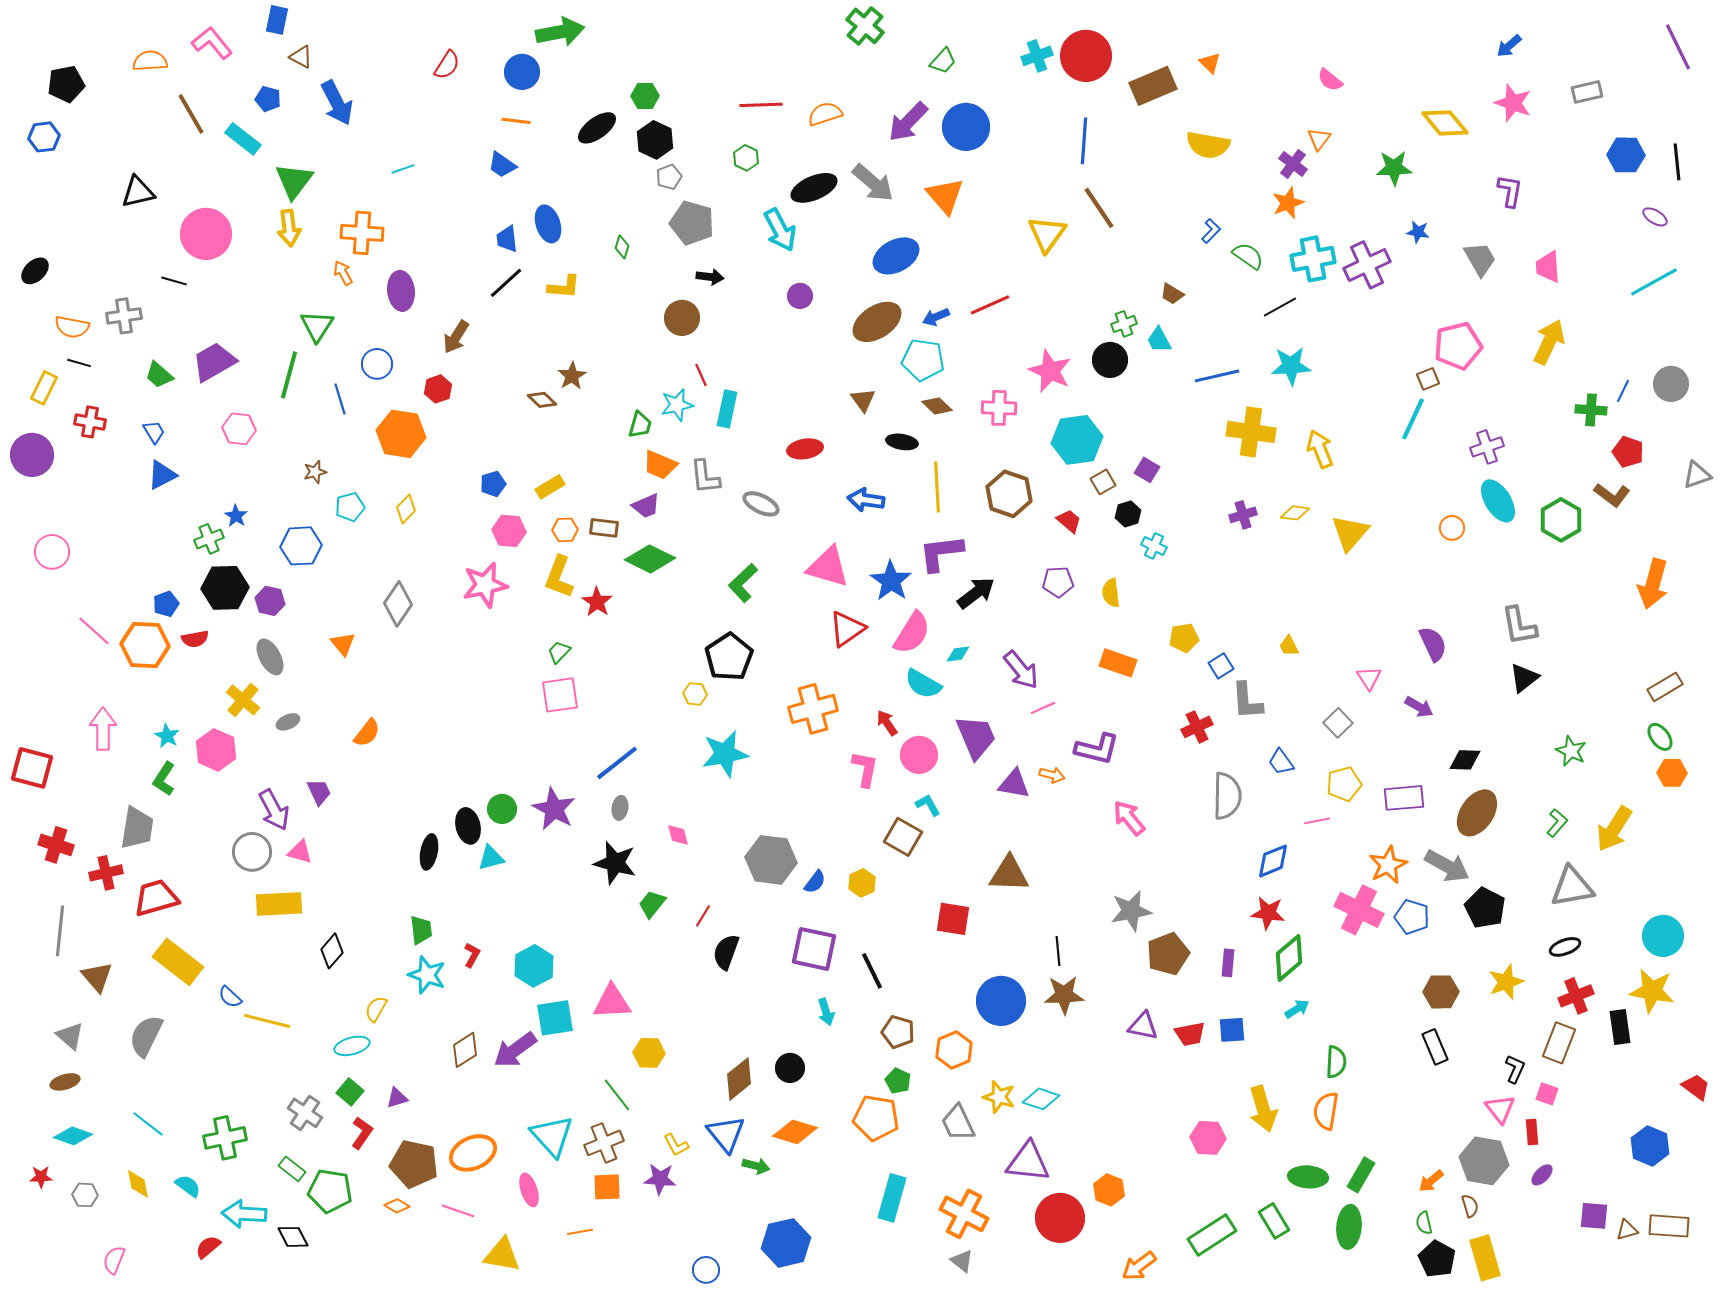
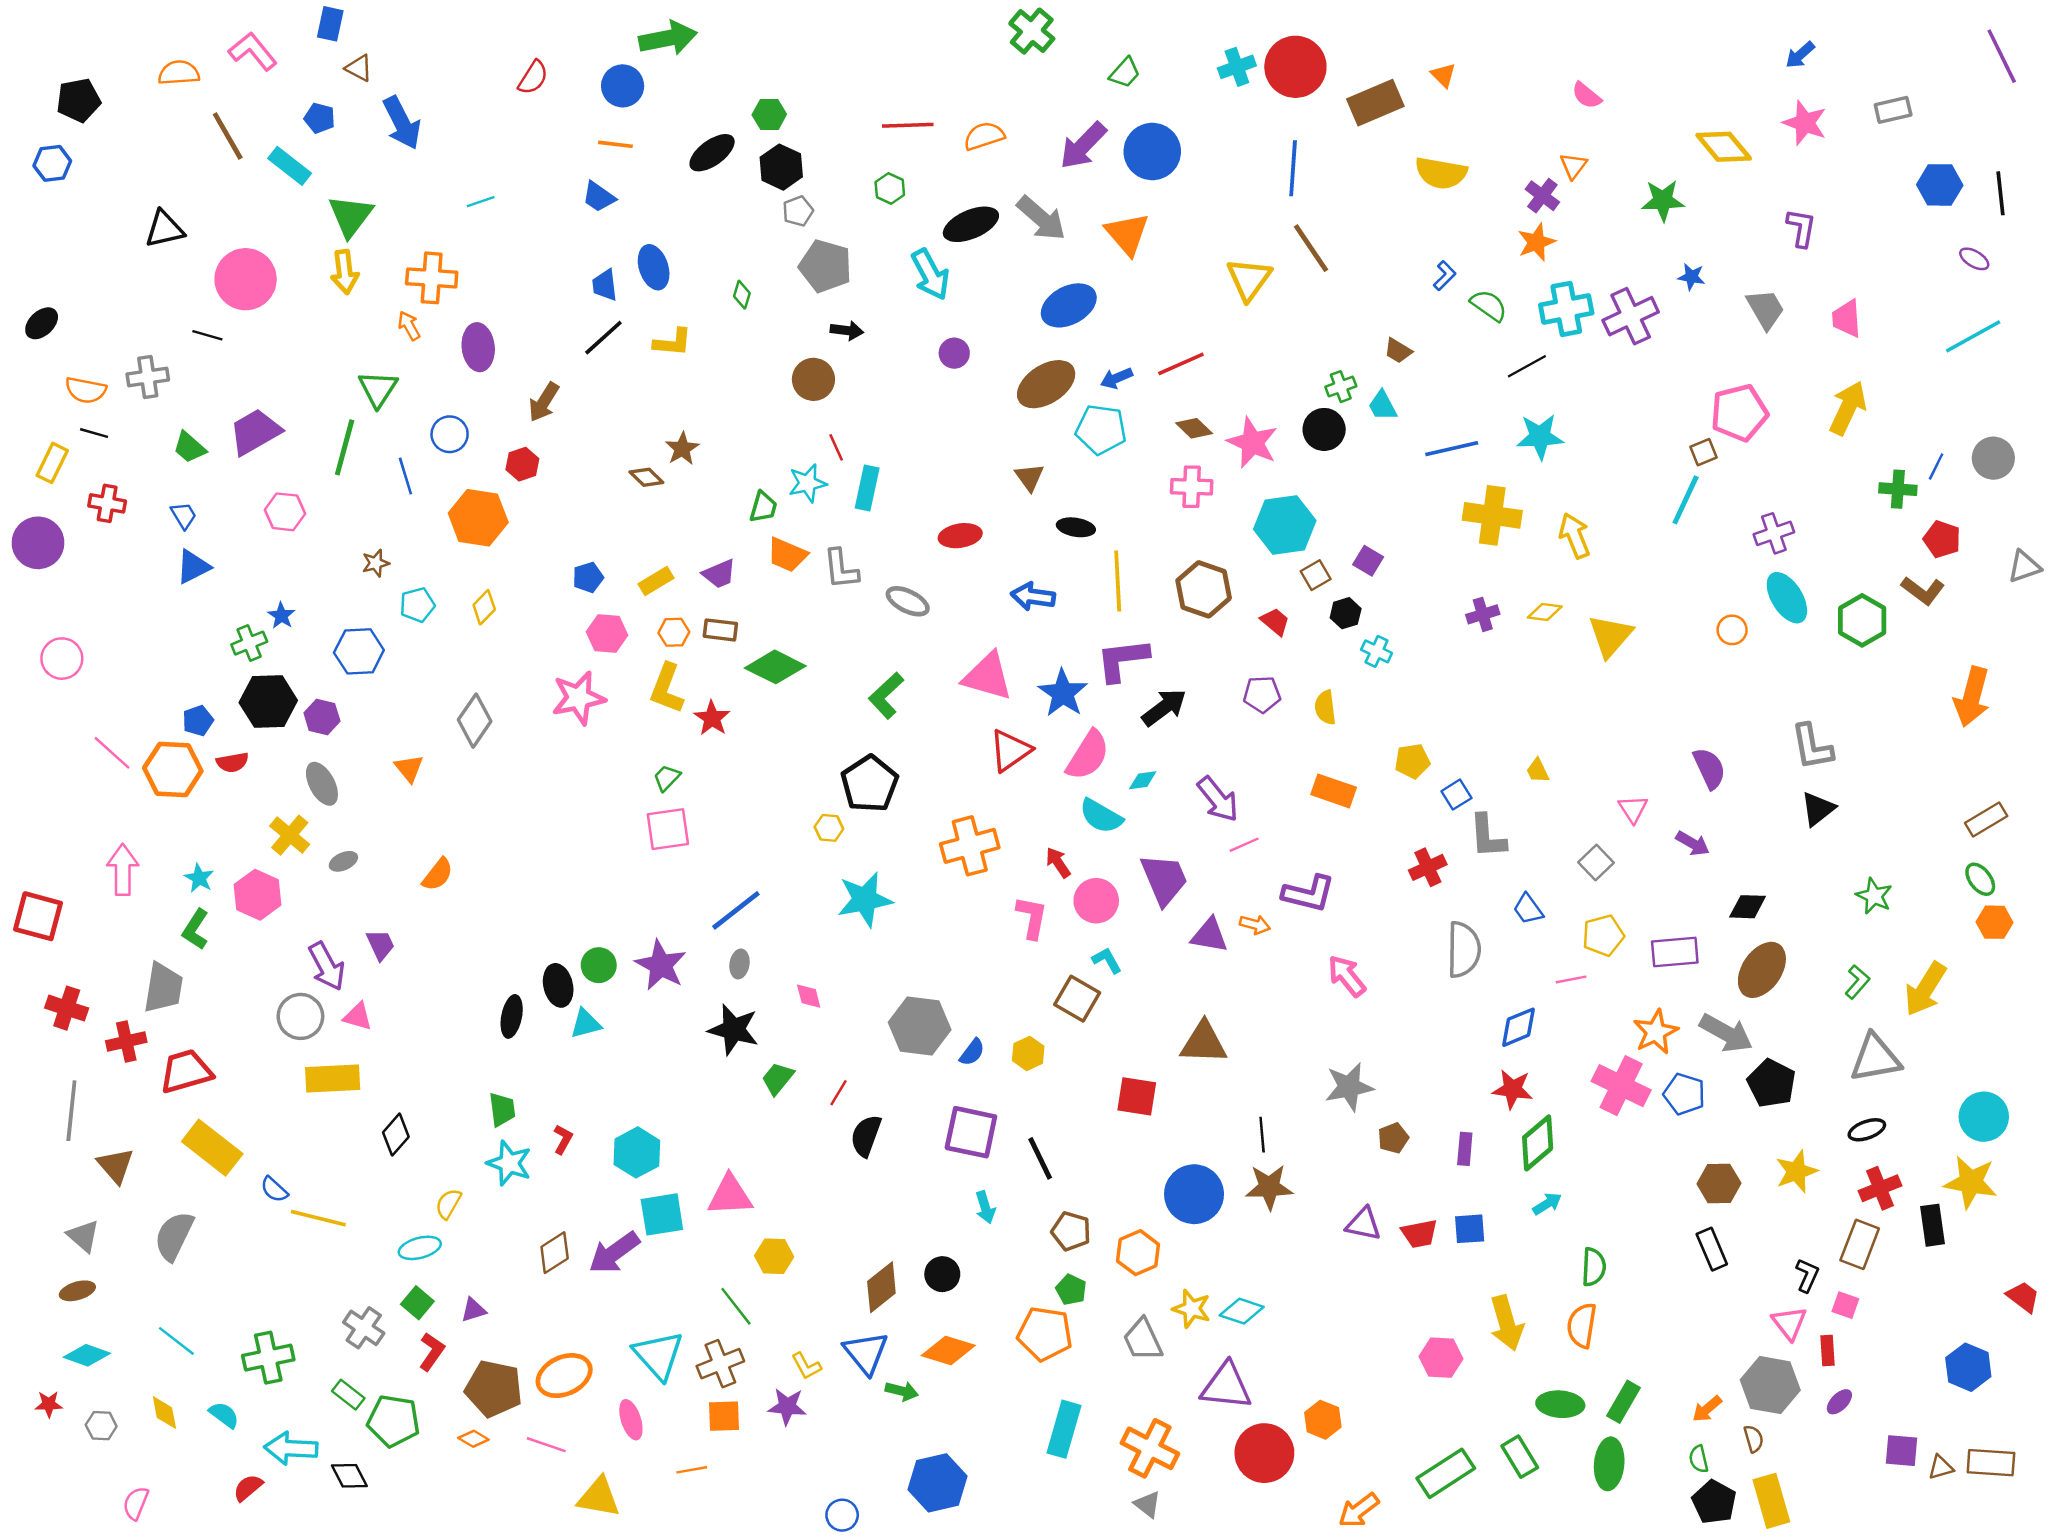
brown diamond: (937, 406) -> (1194, 428), moved
purple trapezoid: (646, 506) -> (719, 574), moved
brown pentagon: (1168, 954) -> (1393, 1138), size x0.6

